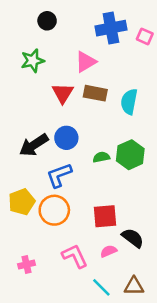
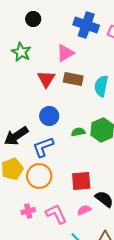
blue cross: (111, 28) -> (86, 25), turned 30
green star: (33, 61) -> (21, 52), turned -30
black arrow: (34, 145) -> (16, 136), moved
pink cross: (27, 264) -> (28, 211), moved

